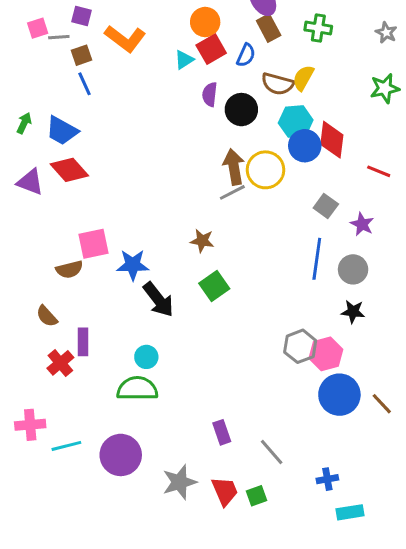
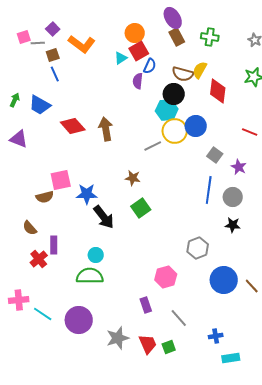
purple square: (81, 16) -> (53, 29), turned 32
blue semicircle: (246, 55) -> (150, 66), moved
black circle: (241, 110) -> (174, 94), moved
cyan hexagon: (296, 122) -> (167, 110), moved
red diamond: (332, 140) -> (218, 91), moved
blue circle: (305, 146) -> (196, 126), moved
brown arrow: (234, 167) -> (106, 129), moved
red diamond: (69, 170) -> (73, 126), moved
pink hexagon: (326, 354) -> (166, 277), moved
cyan line: (66, 446) -> (43, 314), turned 48

